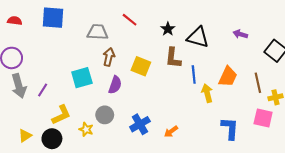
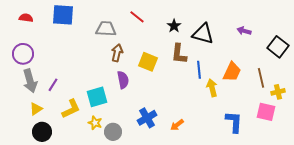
cyan square: (82, 78) -> (97, 97), moved
purple semicircle: (115, 85) -> (123, 80), turned -30
gray circle: (105, 115) -> (113, 132), moved
yellow triangle: (25, 136) -> (36, 109), moved
black circle: (52, 139) -> (42, 132), moved

